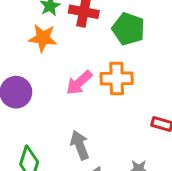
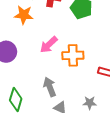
orange cross: (117, 78) -> (73, 55), moved

